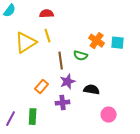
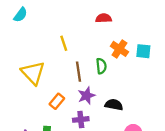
red semicircle: (47, 14) -> (104, 18), moved
yellow triangle: (26, 43) -> (33, 73), moved, turned -40
green semicircle: (81, 56) -> (101, 66), turned -112

